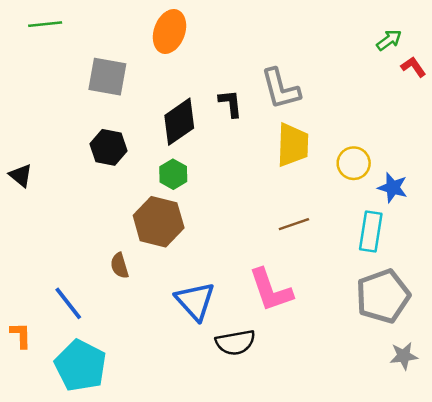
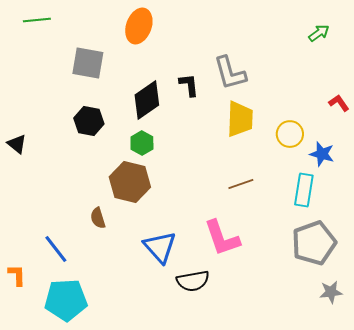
red L-shape: (413, 67) -> (339, 103), moved
cyan pentagon: (80, 366) -> (66, 300), turned -30

